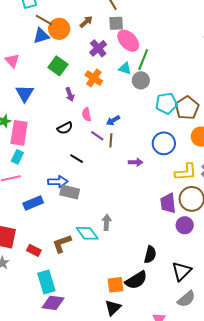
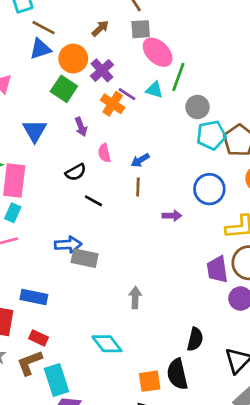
orange circle: (59, 29) -> (73, 59), moved
purple cross: (98, 48) -> (102, 70), moved
gray circle: (141, 80) -> (197, 107), moved
blue triangle: (25, 93) -> (35, 131), moved
purple line: (97, 136) -> (127, 94), moved
black line: (77, 159) -> (94, 201), moved
blue rectangle: (33, 203) -> (34, 297), moved, turned 36
cyan diamond: (87, 233) -> (107, 344), moved
brown L-shape: (62, 243) -> (30, 363), moved
black semicircle: (136, 280) -> (177, 374), turned 110

